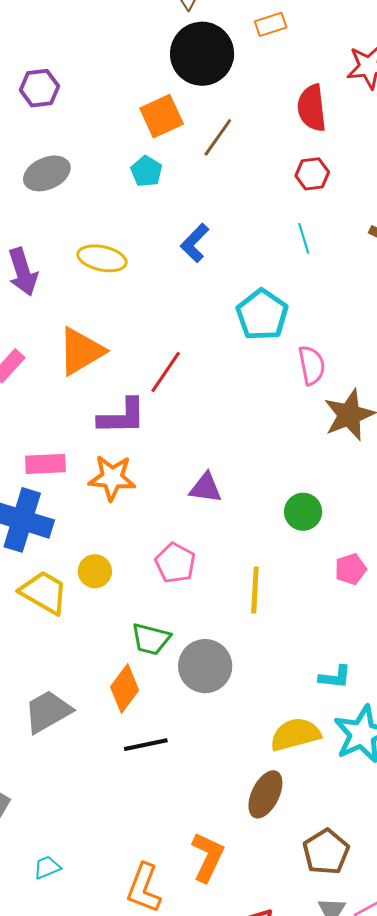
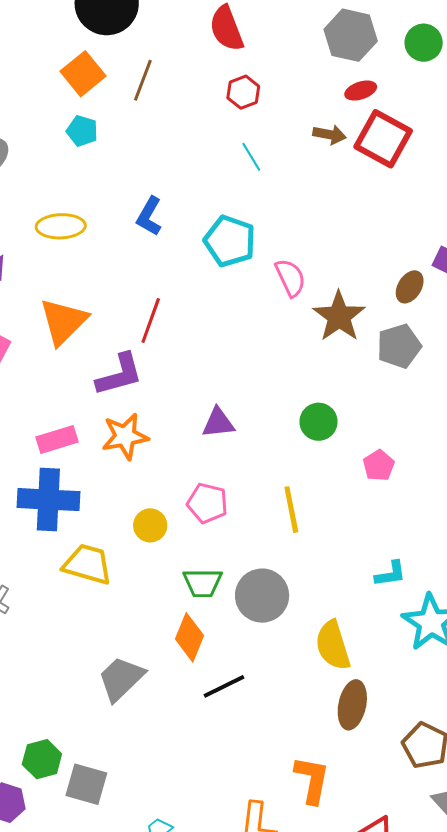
blue L-shape: (195, 243) -> (149, 216), moved
yellow circle: (95, 571) -> (150, 525), moved
yellow semicircle: (295, 734) -> (333, 645), moved, turned -78

